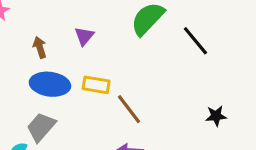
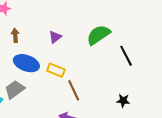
brown arrow: (40, 47) -> (15, 35), moved
black star: (216, 116) -> (123, 101), moved

